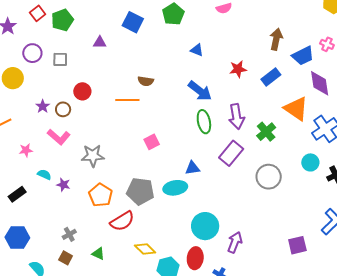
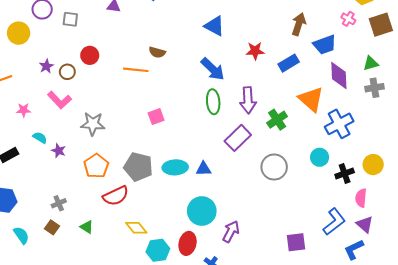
pink cross: (327, 44) -> (348, 19), moved
blue triangle: (197, 50) -> (214, 26), size x1.5
blue triangle: (192, 168) -> (204, 169), moved

